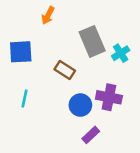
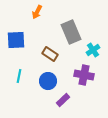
cyan cross: (121, 53) -> (93, 50), moved
blue circle: (80, 105) -> (48, 81), moved
purple rectangle: (91, 135) -> (63, 100), moved

